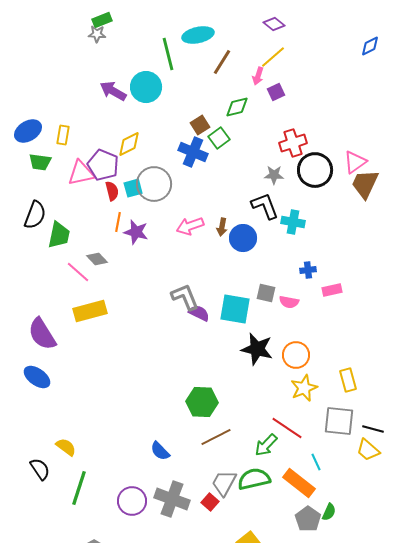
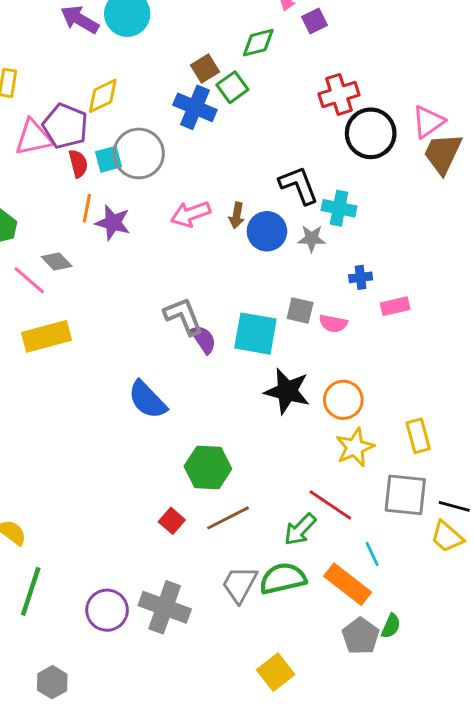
gray star: (274, 175) -> (312, 238), moved
purple semicircle: (199, 313) -> (204, 339), turned 30
blue semicircle: (160, 451) -> (147, 400), moved, size x1.4
red square: (210, 502) -> (172, 521), moved

